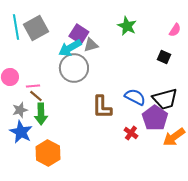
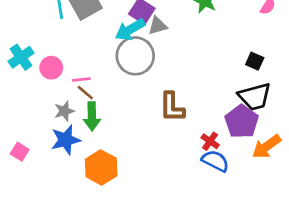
black square: (164, 57) -> (255, 61), moved
blue semicircle: (135, 97) -> (215, 161), moved
blue star: (21, 132) -> (66, 140), turned 30

